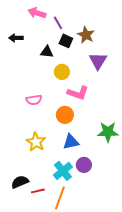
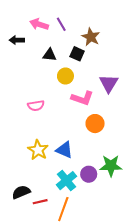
pink arrow: (37, 13) -> (39, 24), moved
black square: (66, 41) -> (77, 54), moved
purple triangle: (98, 61) -> (109, 83), moved
orange circle: (65, 115) -> (95, 124), moved
green star: (108, 132) -> (111, 166), moved
blue triangle: (71, 142) -> (64, 150), moved, turned 36

